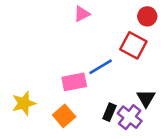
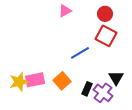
red circle: (147, 16) -> (105, 14), moved
pink rectangle: (74, 82) -> (35, 80), moved
orange square: (64, 116) -> (62, 81), moved

